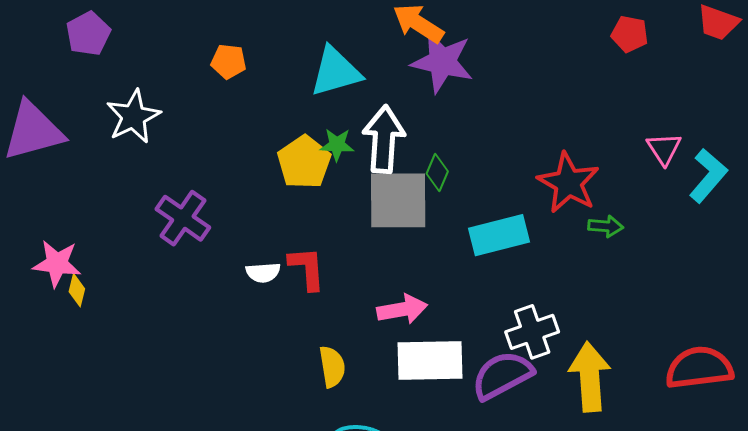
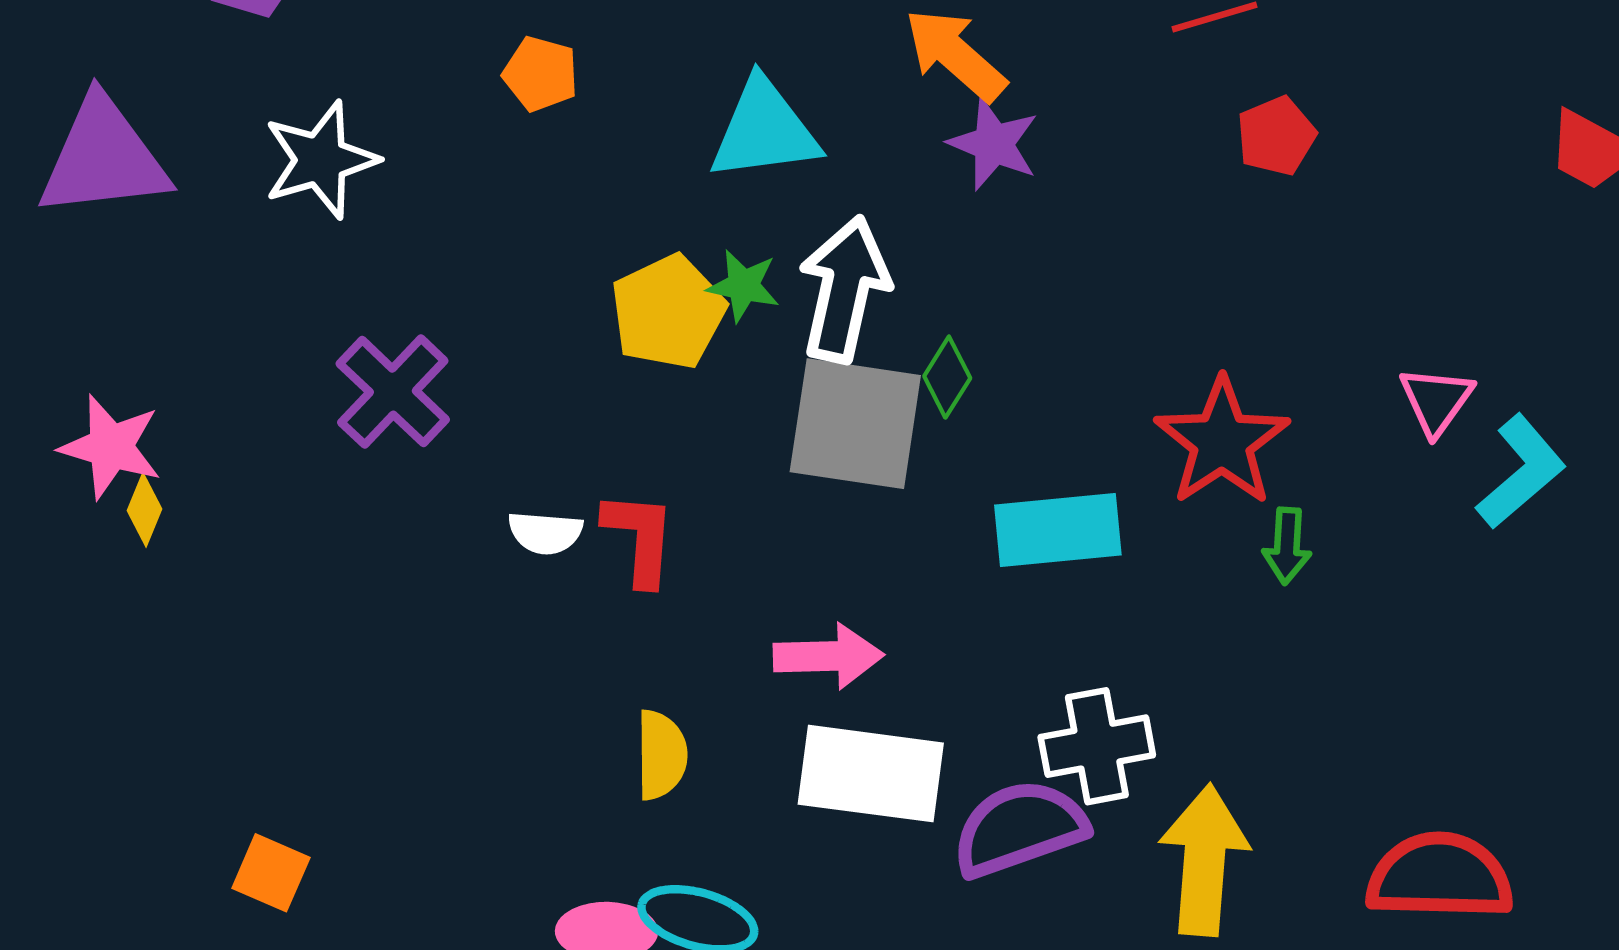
red pentagon: (630, 34) -> (1276, 136), moved, turned 30
purple star: (442, 62) -> (994, 144), size x0.7
green arrow: (606, 226) -> (1287, 546), turned 80

